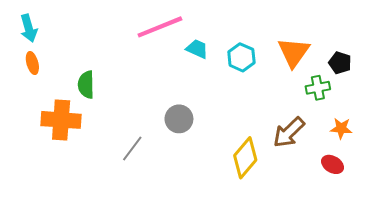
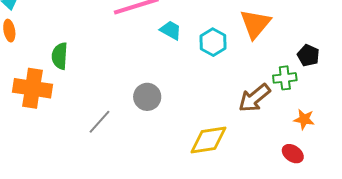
orange triangle: (294, 52) -> (255, 24), moved
brown arrow: (289, 132) -> (254, 98), moved
yellow diamond: (245, 158) -> (208, 140), turned 36

